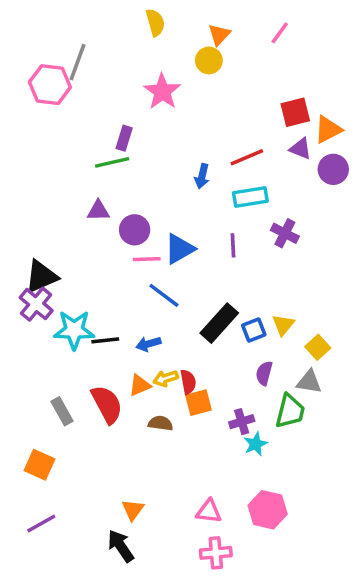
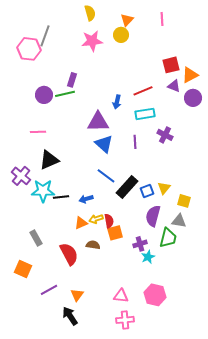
pink line: (280, 33) -> (162, 19), turned -40
pink star: (162, 92) -> (92, 41), moved, turned 30
purple triangle: (98, 211) -> (98, 122), moved, size x1.6
purple circle: (135, 230) -> (44, 95), moved
blue triangle: (180, 249) -> (104, 144), turned -48
pink line: (147, 259) -> (38, 132), moved
black triangle: (41, 276) -> (49, 160), moved
blue line: (164, 295) -> (106, 176), moved
yellow square: (318, 347) -> (184, 201), turned -32
purple semicircle: (264, 373) -> (153, 216), size x1.5
red semicircle: (107, 404) -> (69, 254), moved
purple line: (41, 524) -> (49, 290), moved

